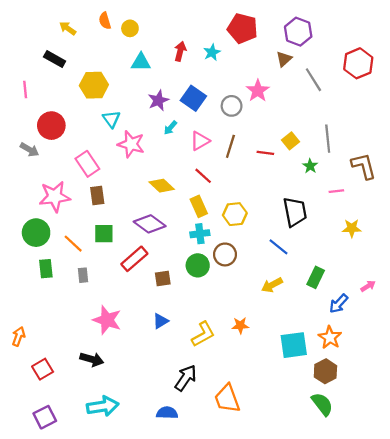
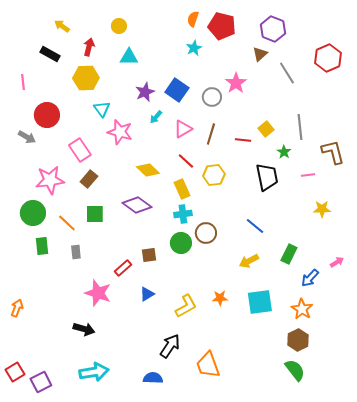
orange semicircle: (105, 21) -> (193, 19), moved, turned 35
red arrow: (180, 51) -> (89, 47), moved
brown rectangle: (97, 195) -> (89, 179), turned 48
black trapezoid: (295, 212) -> (267, 177), moved
yellow hexagon: (235, 214) -> (214, 175), moved
red rectangle: (134, 259) -> (123, 268), moved, size x0.7
cyan square: (294, 345) -> (260, 302), moved
red square: (43, 369) -> (15, 372), moved

